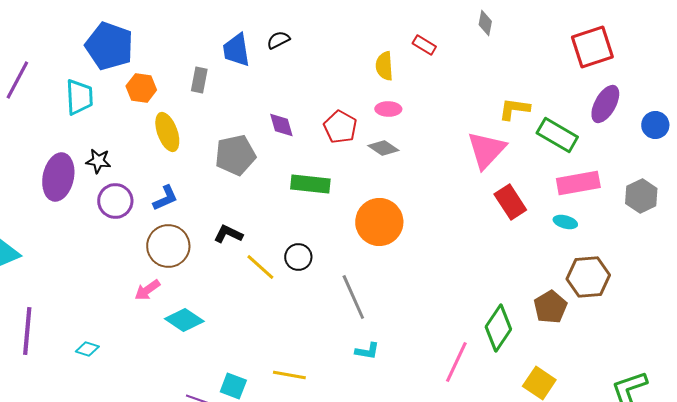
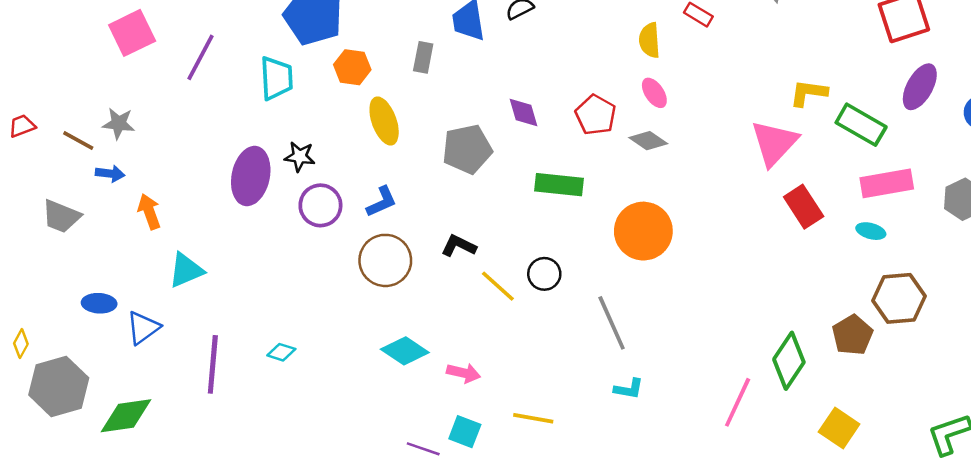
pink ellipse: (388, 109) -> (654, 93), turned 55
pink arrow: (147, 290) -> (464, 373), moved, turned -132
cyan diamond: (87, 349) -> (281, 352), moved

